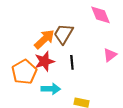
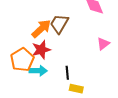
black line: (72, 62) -> (67, 73), moved
cyan arrow: (51, 89) -> (38, 71), moved

